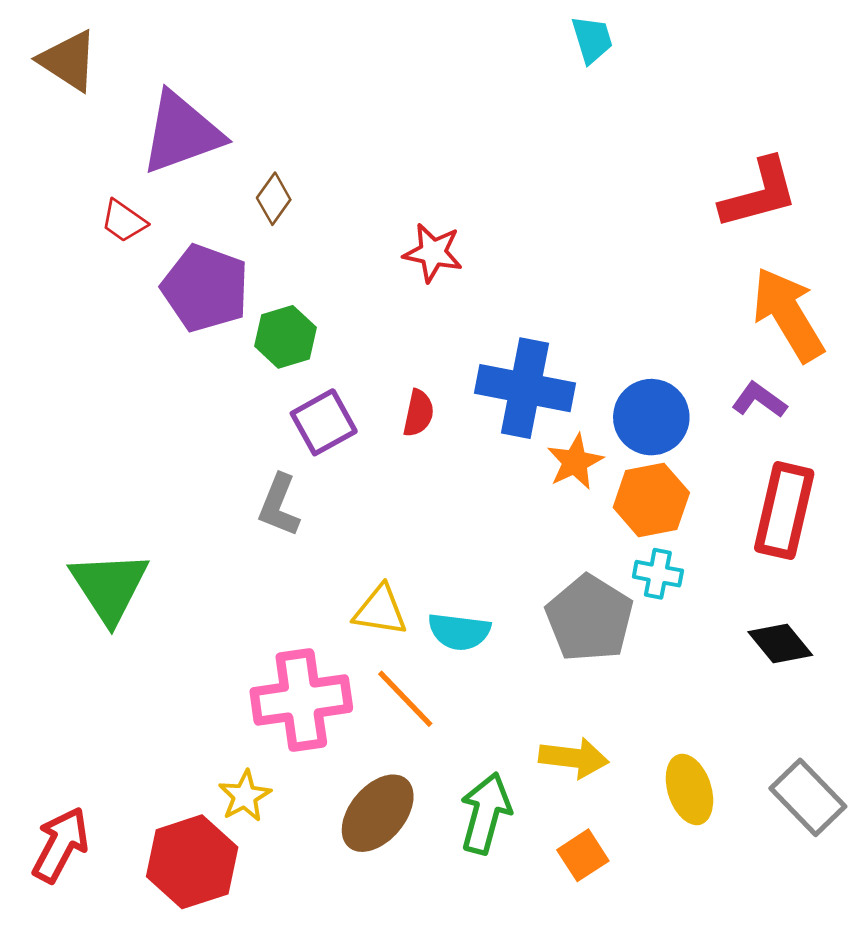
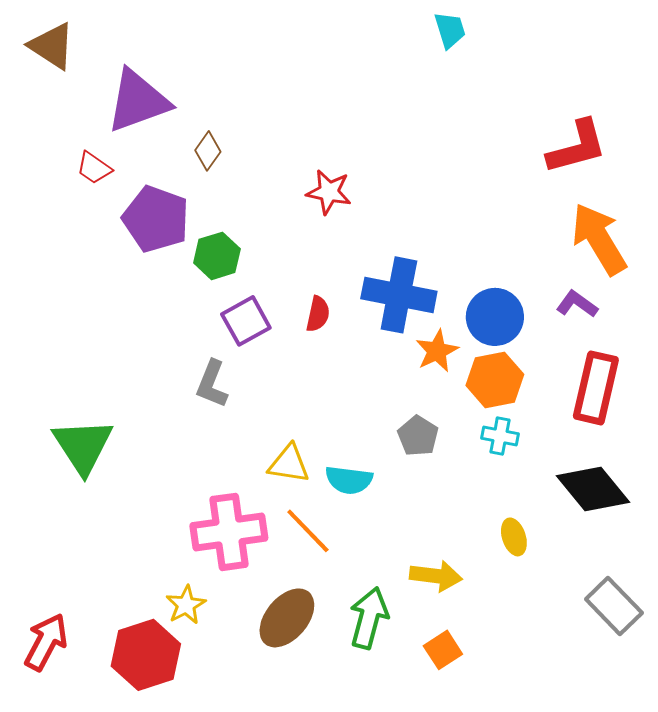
gray pentagon: (589, 618) -> (418, 436), moved, size x0.6
black diamond: (780, 643) -> (593, 489), size x1.5
yellow ellipse: (689, 789) -> (514, 537), moved, size x0.7

